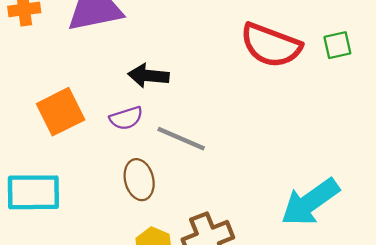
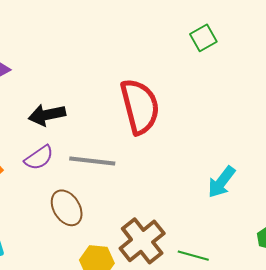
red semicircle: (271, 45) -> (140, 106), moved, turned -108
cyan arrow: (310, 202) -> (221, 182), size x0.6

